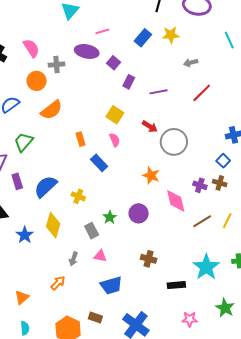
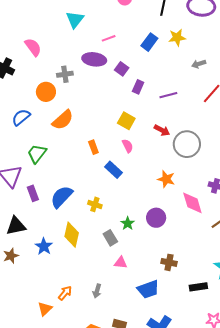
pink semicircle: (31, 48) -> (33, 47), moved
gray arrow: (73, 259) -> (97, 291), moved
orange arrow: (58, 283) -> (65, 293), moved
blue trapezoid: (111, 285) -> (148, 289), moved

